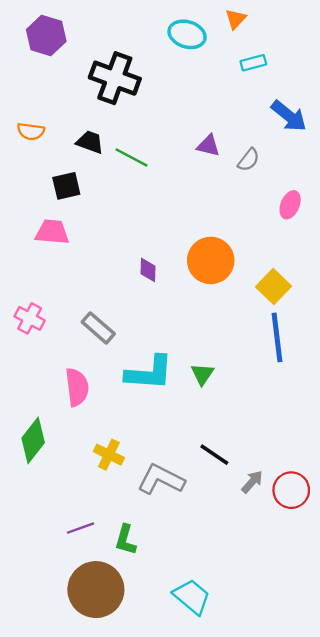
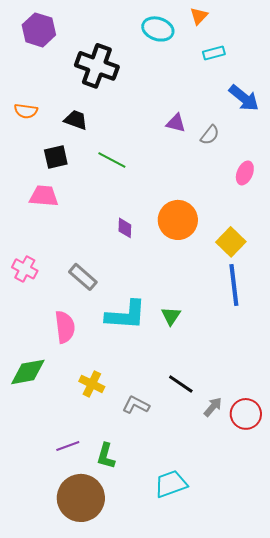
green line: (131, 157) -> (112, 160), moved
green diamond: (33, 440) -> (28, 372), turned 42
gray L-shape: (161, 479) -> (136, 405), size x0.7
cyan trapezoid: (192, 597) -> (171, 484), moved, turned -60

